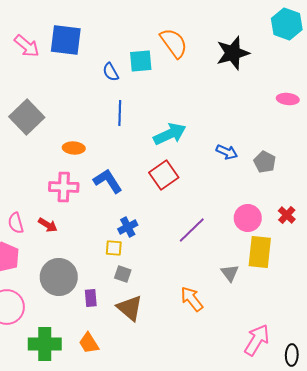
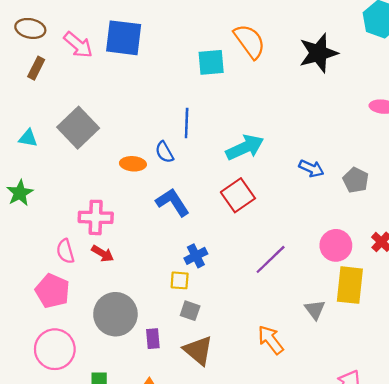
blue semicircle: (111, 72) -> (164, 152), moved
pink cross: (64, 187) -> (96, 217), moved

